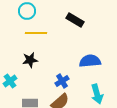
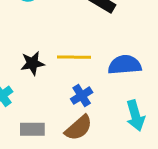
yellow line: (36, 33) -> (74, 57), moved

